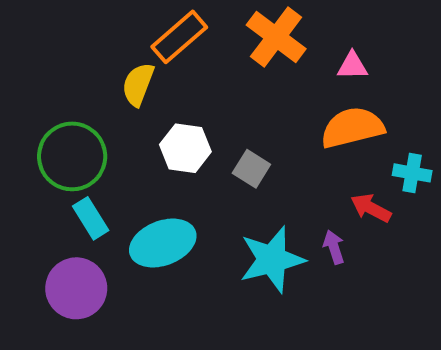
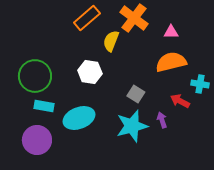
yellow semicircle: (138, 84) -> (111, 41), moved
gray square: (251, 169) -> (136, 94), moved
cyan rectangle: (91, 218) -> (44, 106), turned -48

